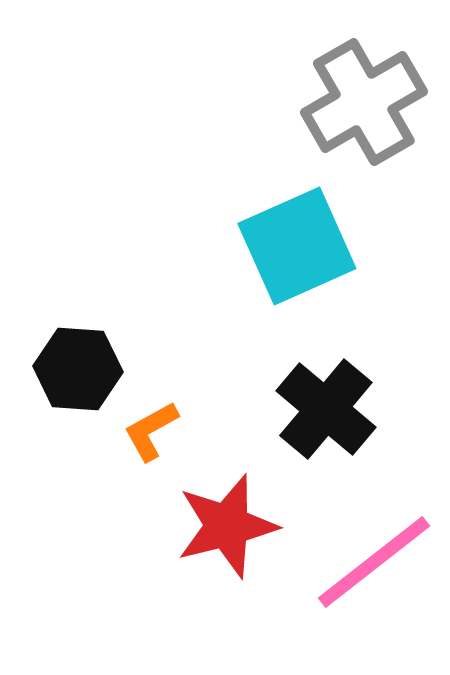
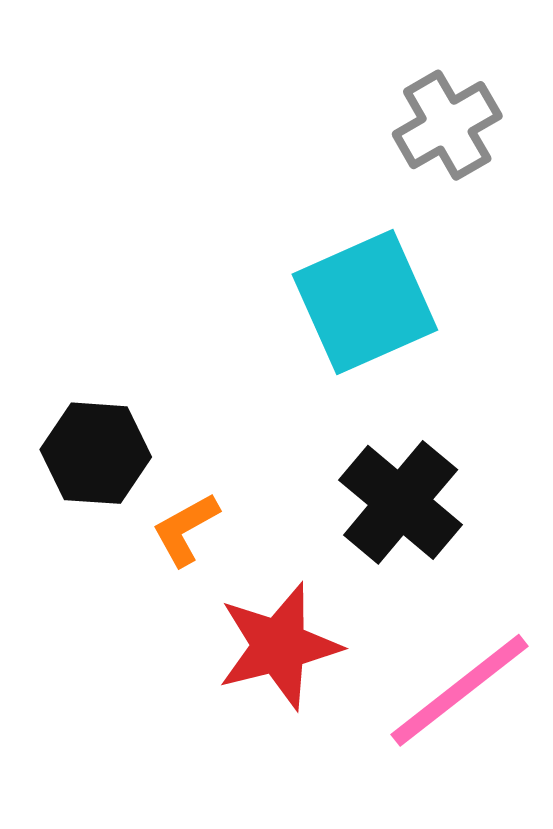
gray cross: (364, 102) -> (447, 125), size x0.7

